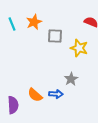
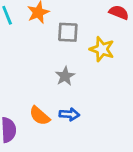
gray star: (71, 79) -> (65, 76), moved

